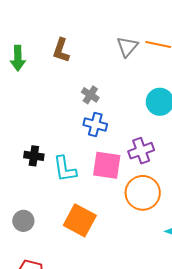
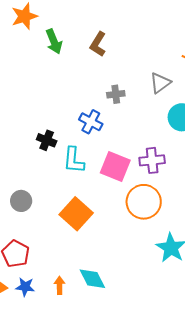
gray triangle: (127, 47) -> (160, 83), moved
green arrow: (18, 58) -> (54, 42), turned -35
gray cross: (90, 95) -> (116, 94), turned 36
blue cross: (95, 124) -> (91, 122), moved

